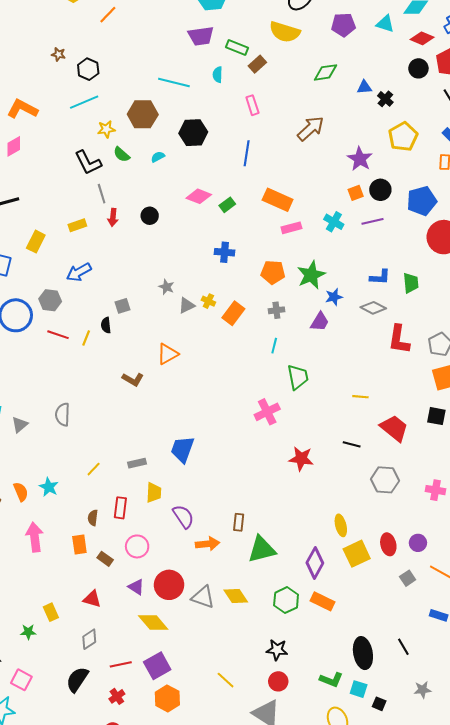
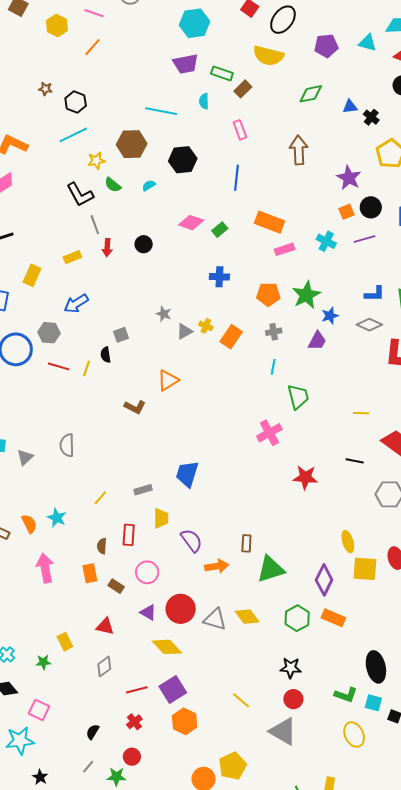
brown arrow: (311, 129) -> (299, 150), turned -48
yellow square: (357, 554) -> (365, 569), turned 32
black semicircle: (77, 679) -> (93, 732), moved, size x0.6

